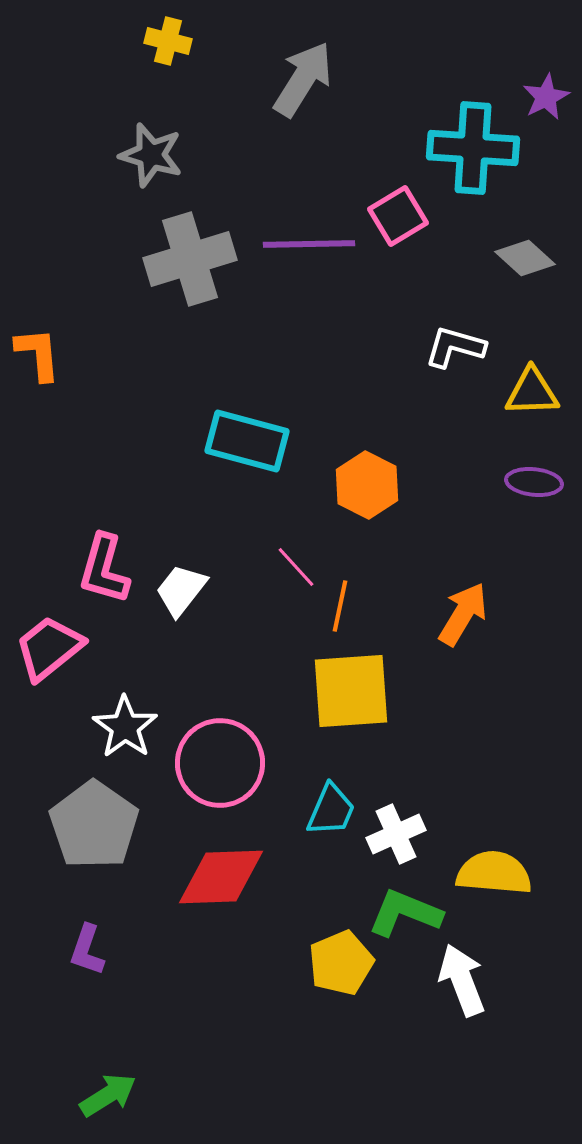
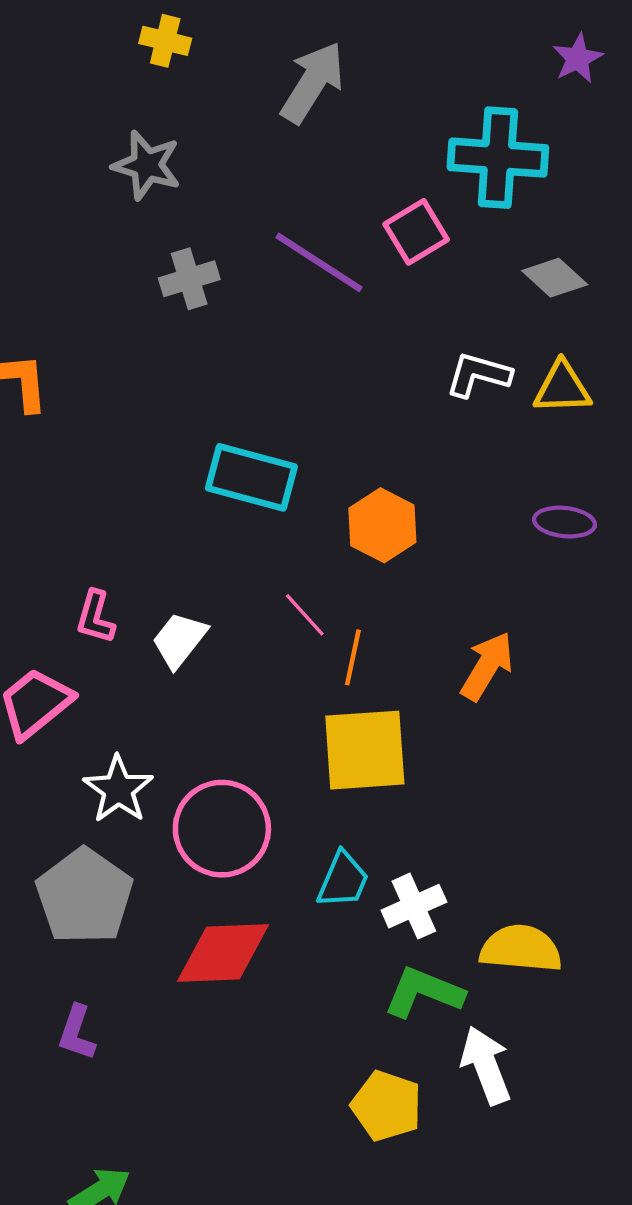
purple star: (546, 97) -> (578, 58), moved
purple line: (309, 244) -> (319, 262), turned 34
gray cross: (190, 259) -> (189, 279), size x0.6
yellow triangle: (532, 392) -> (562, 388), moved
pink L-shape: (104, 569) -> (95, 617), size x0.7
yellow pentagon: (341, 963) -> (387, 1106), moved, turned -30

